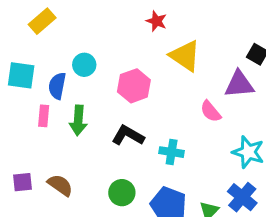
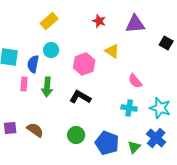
yellow rectangle: (42, 21) -> (49, 21), moved
yellow triangle: (185, 56) -> (112, 51), moved, size x0.7
purple triangle: (239, 84) -> (135, 24), moved
cyan cross: (172, 152) -> (129, 108), moved

